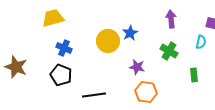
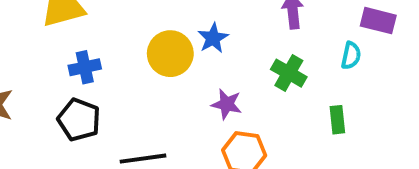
blue cross: (64, 48) -> (85, 67), turned -35

